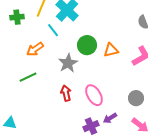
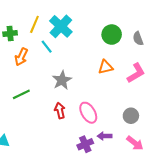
green circle: (87, 45) -> (112, 35), moved
orange arrow: (35, 49) -> (21, 57), moved, turned -30
purple arrow: (110, 118) -> (105, 136), turned 32

